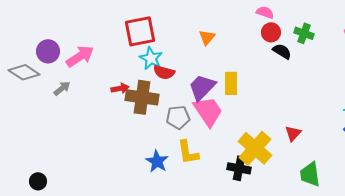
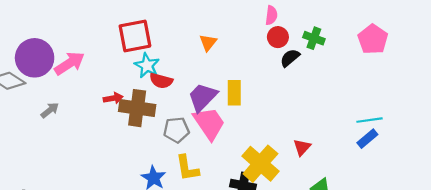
pink semicircle: (265, 12) -> (271, 15), turned 78
purple circle: (48, 51) -> (35, 58), size x1.5
black semicircle: (282, 51) -> (290, 58), turned -72
gray arrow: (62, 88) -> (50, 110), moved

